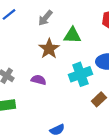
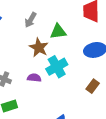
cyan cross: (80, 74) -> (57, 67), moved

